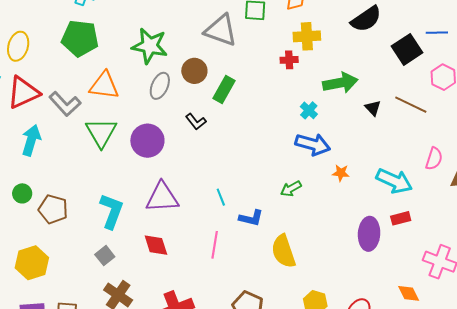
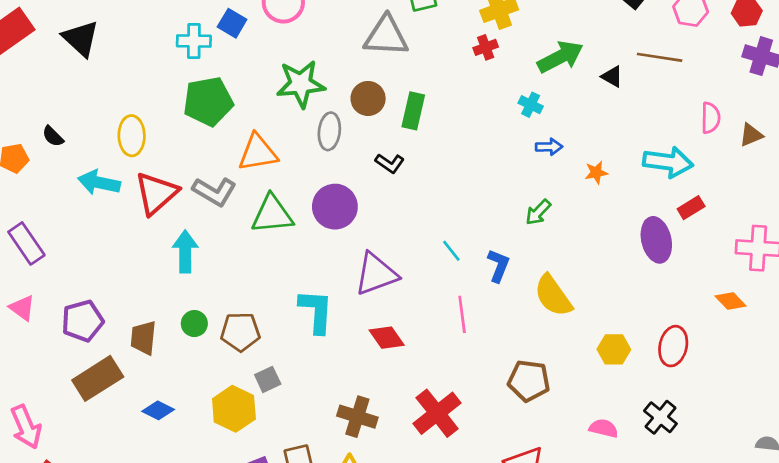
green triangle: (101, 133) -> (272, 214), turned -48
blue arrow: (313, 144) -> (549, 147), size x0.6
blue L-shape: (251, 218) -> (498, 266), turned -65
gray square: (105, 256) -> (268, 379), moved, turned 30

